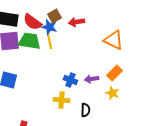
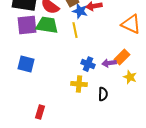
blue star: (49, 27) -> (80, 11), moved
yellow line: (49, 41) -> (75, 30), moved
orange rectangle: (114, 73) -> (122, 57), moved

